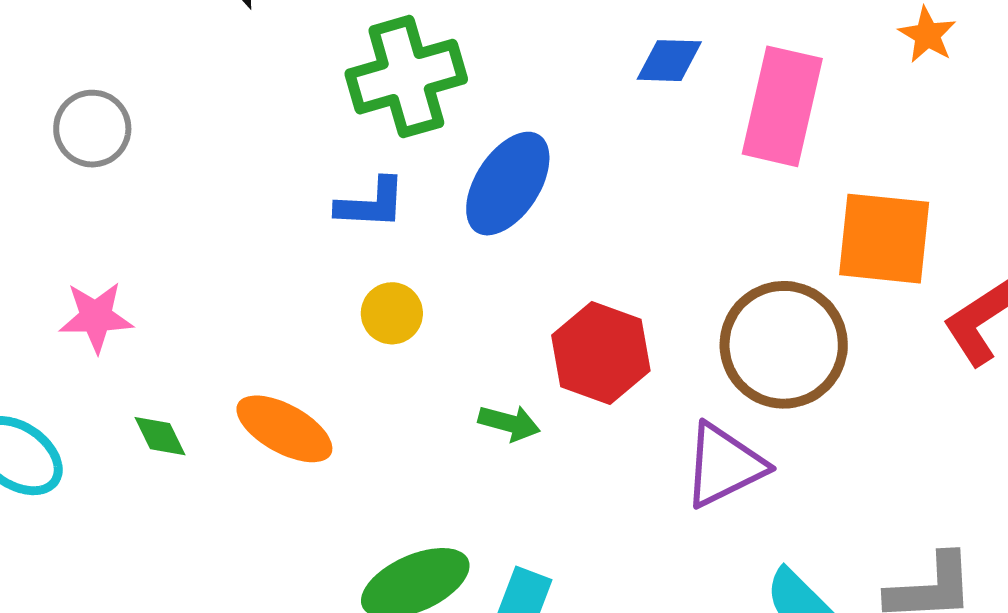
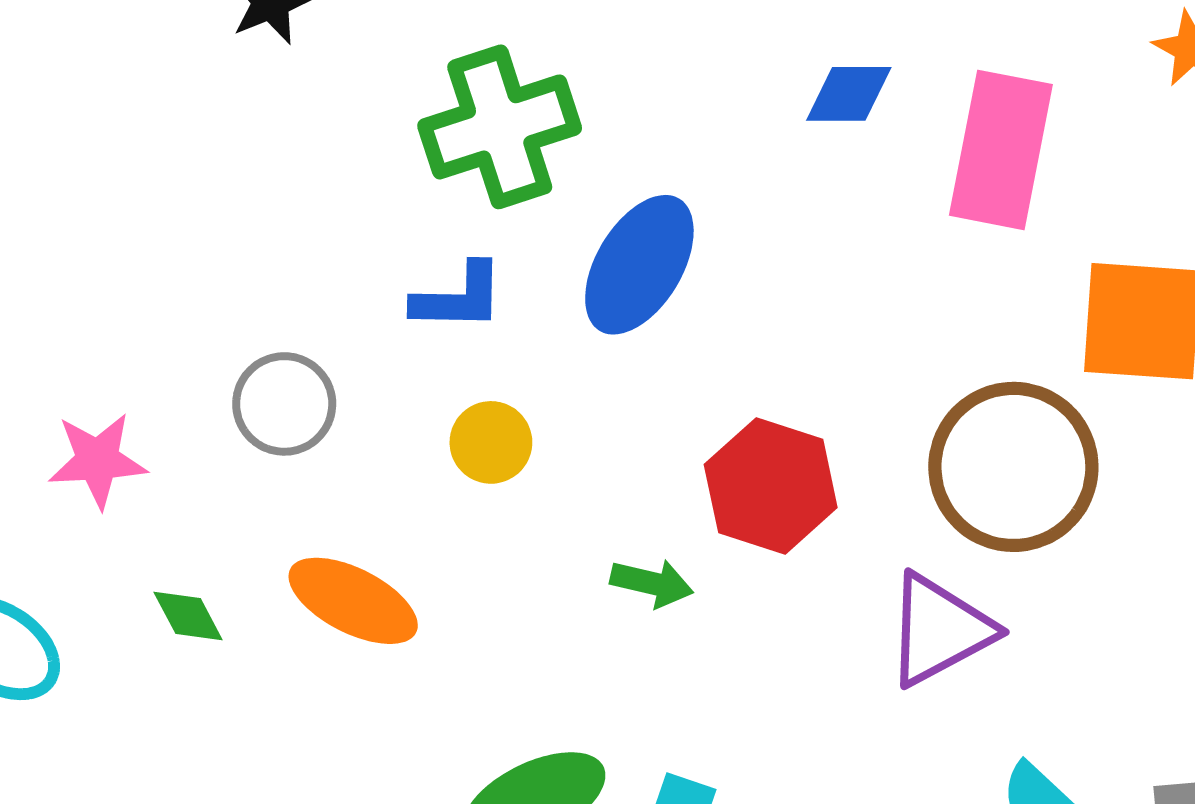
gray circle: (92, 129) -> (284, 404), moved

